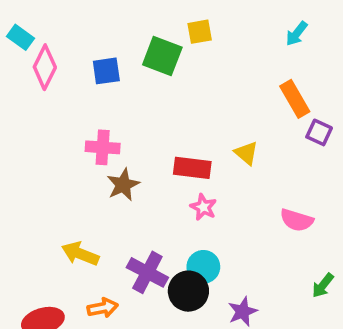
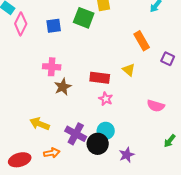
orange rectangle: (295, 99) -> (142, 41), moved

